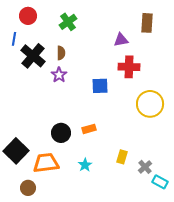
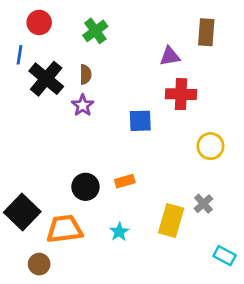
yellow circle: (150, 104) -> (210, 146), size x0.7
yellow rectangle: (122, 157) -> (171, 221), size x1.6
gray cross: (145, 167) -> (203, 204), moved

